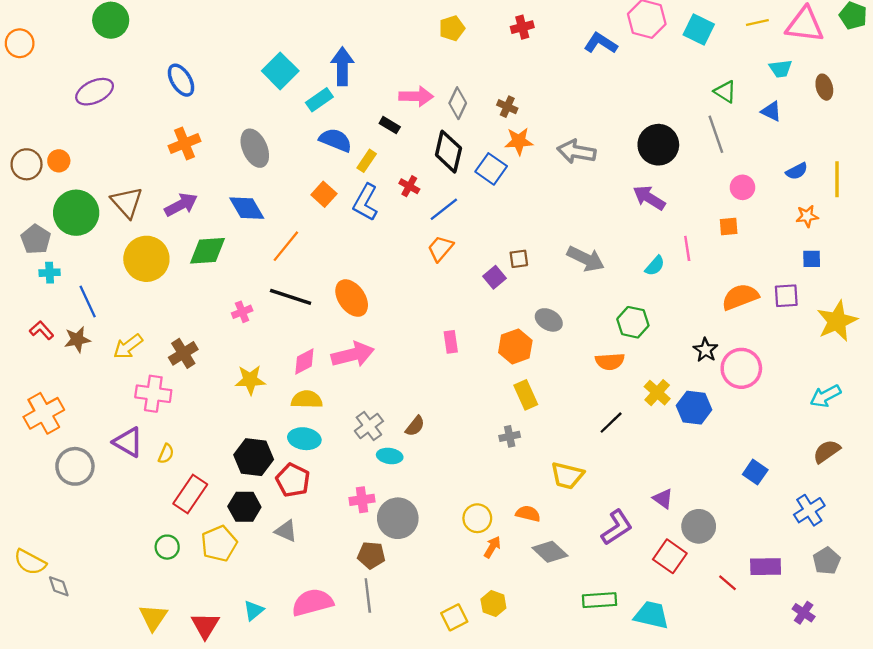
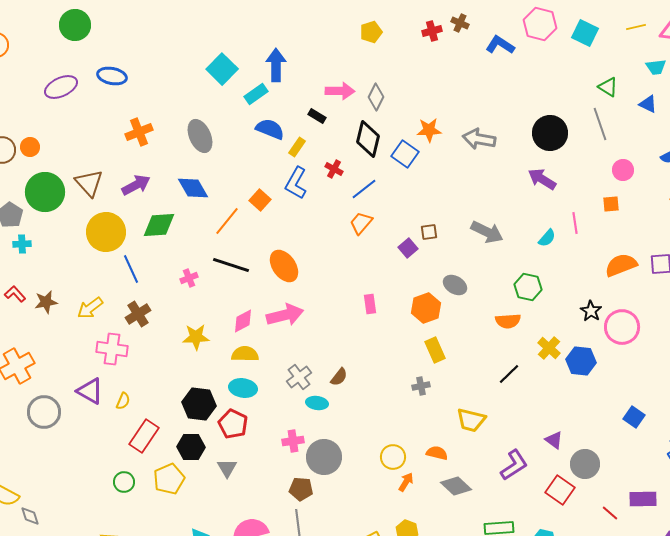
blue ellipse: (181, 80) -> (112, 76), moved, turned -48
brown cross: (507, 107) -> (460, 23), moved
orange square: (324, 194) -> (260, 200), moved
blue line: (88, 301) -> (131, 269), moved
gray triangle: (286, 531) -> (227, 468), turned 35

